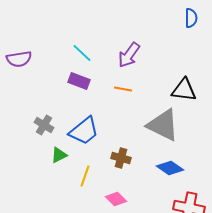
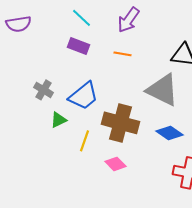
brown cross: (121, 158) -> (120, 123), size x1.8

